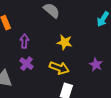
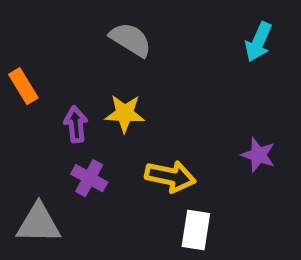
yellow star: (65, 42) -> (125, 113), moved

